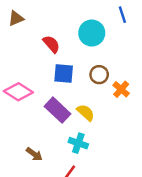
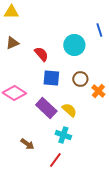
brown triangle: (16, 18) -> (12, 43), moved

